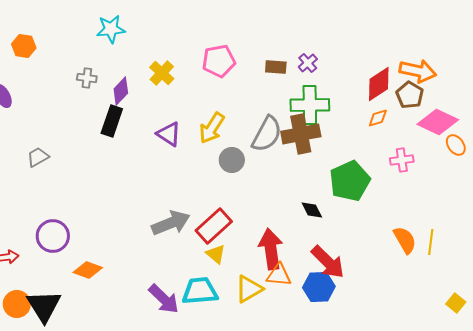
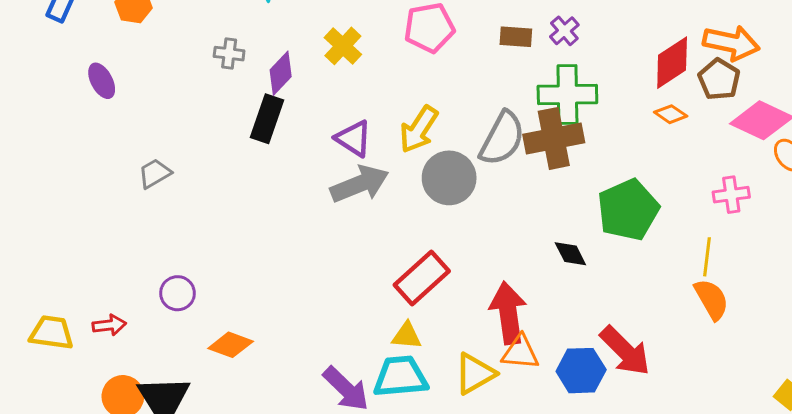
orange diamond: (378, 118) -> (671, 114), turned 50
gray circle: (232, 160) -> (449, 178), size x1.4
pink cross: (402, 160) -> (731, 195), moved
gray arrow: (171, 223) -> (360, 184), moved
purple circle: (53, 236) -> (178, 293), size x0.7
yellow line: (431, 242) -> (707, 257), moved
yellow triangle: (216, 254) -> (407, 336), moved, turned -35
red arrow: (328, 262) -> (625, 351), moved

